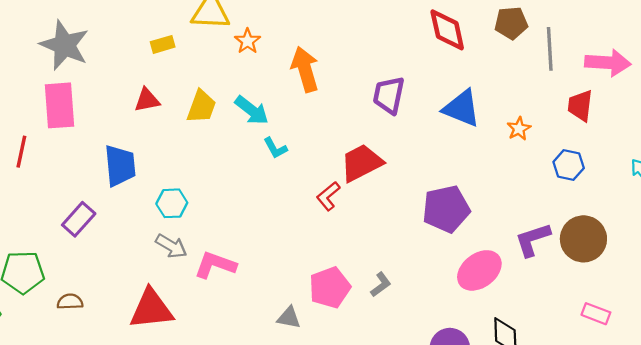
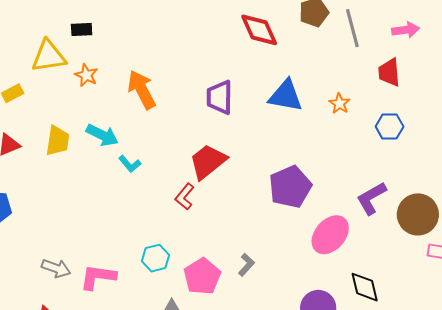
pink arrow: (608, 63) -> (406, 30), size x0.7
cyan hexagon: (172, 203) -> (156, 258), moved
brown circle: (583, 239) -> (418, 214), moved

